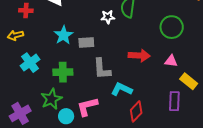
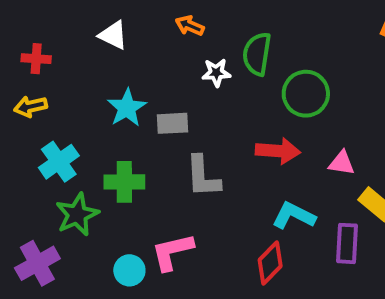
red cross: (26, 11) -> (36, 59), moved
green circle: (172, 27) -> (306, 94), moved
cyan L-shape: (122, 89) -> (294, 216), moved
green star: (51, 99) -> (77, 214), moved

